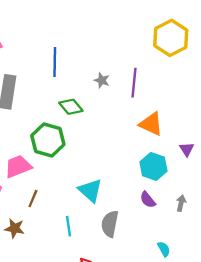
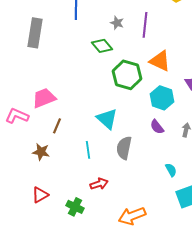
green diamond: (71, 107) -> (102, 46), moved
green hexagon: (48, 140) -> (127, 75), moved

